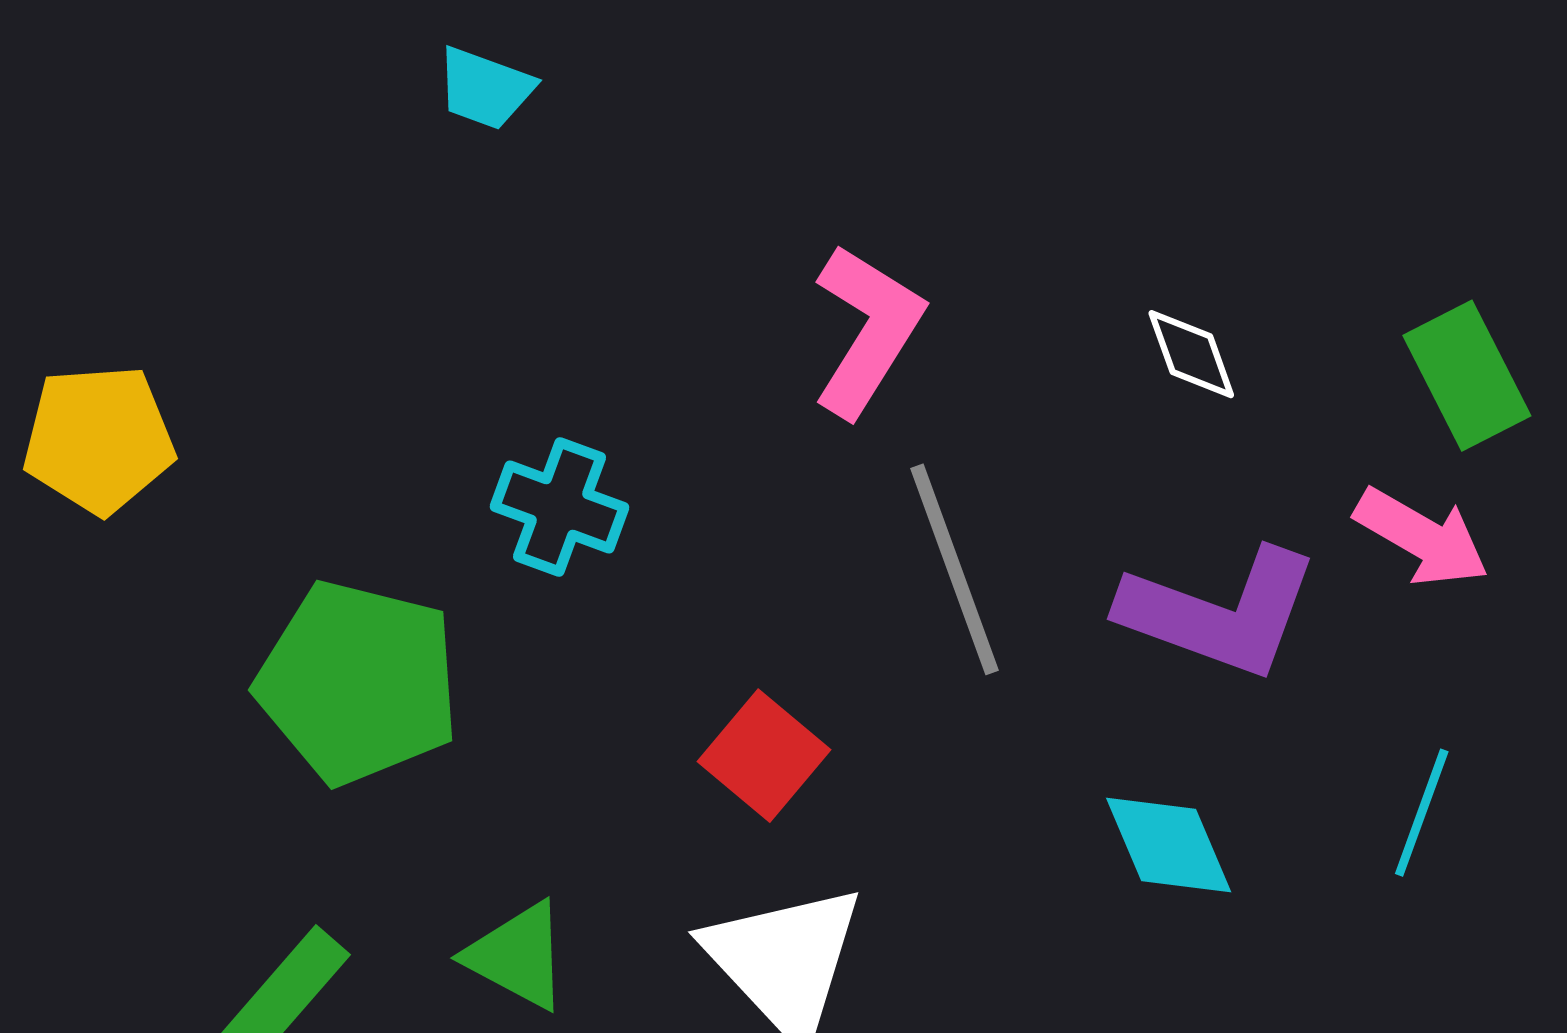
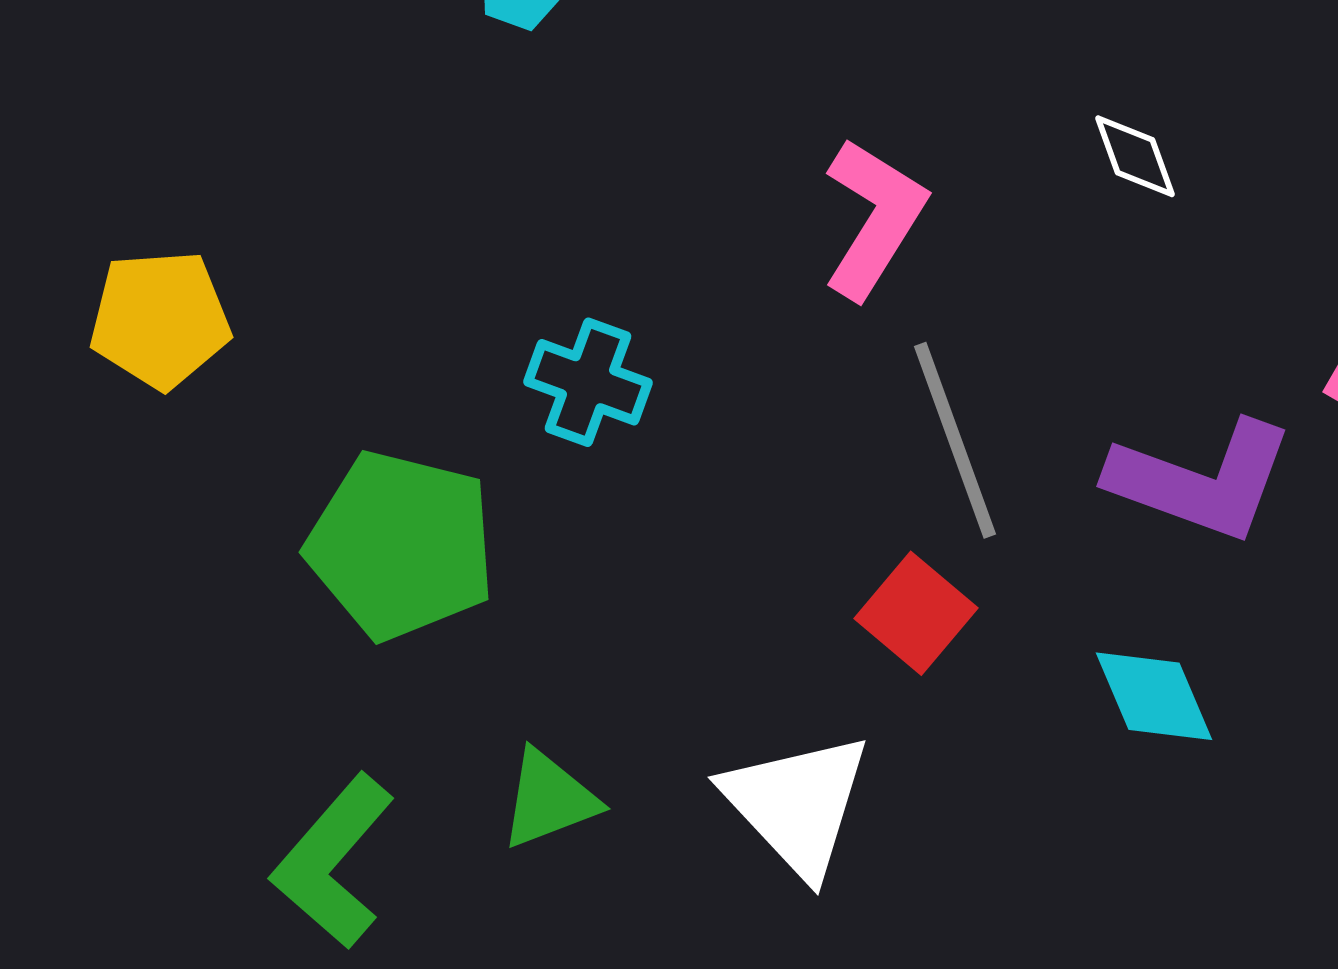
white diamond: (1191, 354) -> (1135, 156), moved
red square: (764, 756) -> (916, 613), moved
green triangle: (517, 956) -> (549, 799), turned -49

